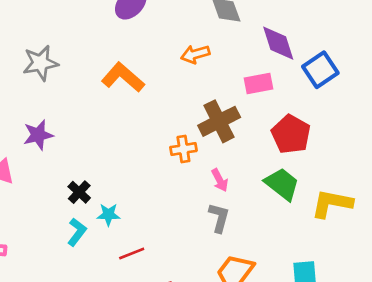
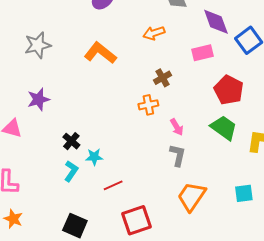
brown cross: (219, 121) -> (163, 78), moved, size x0.6

